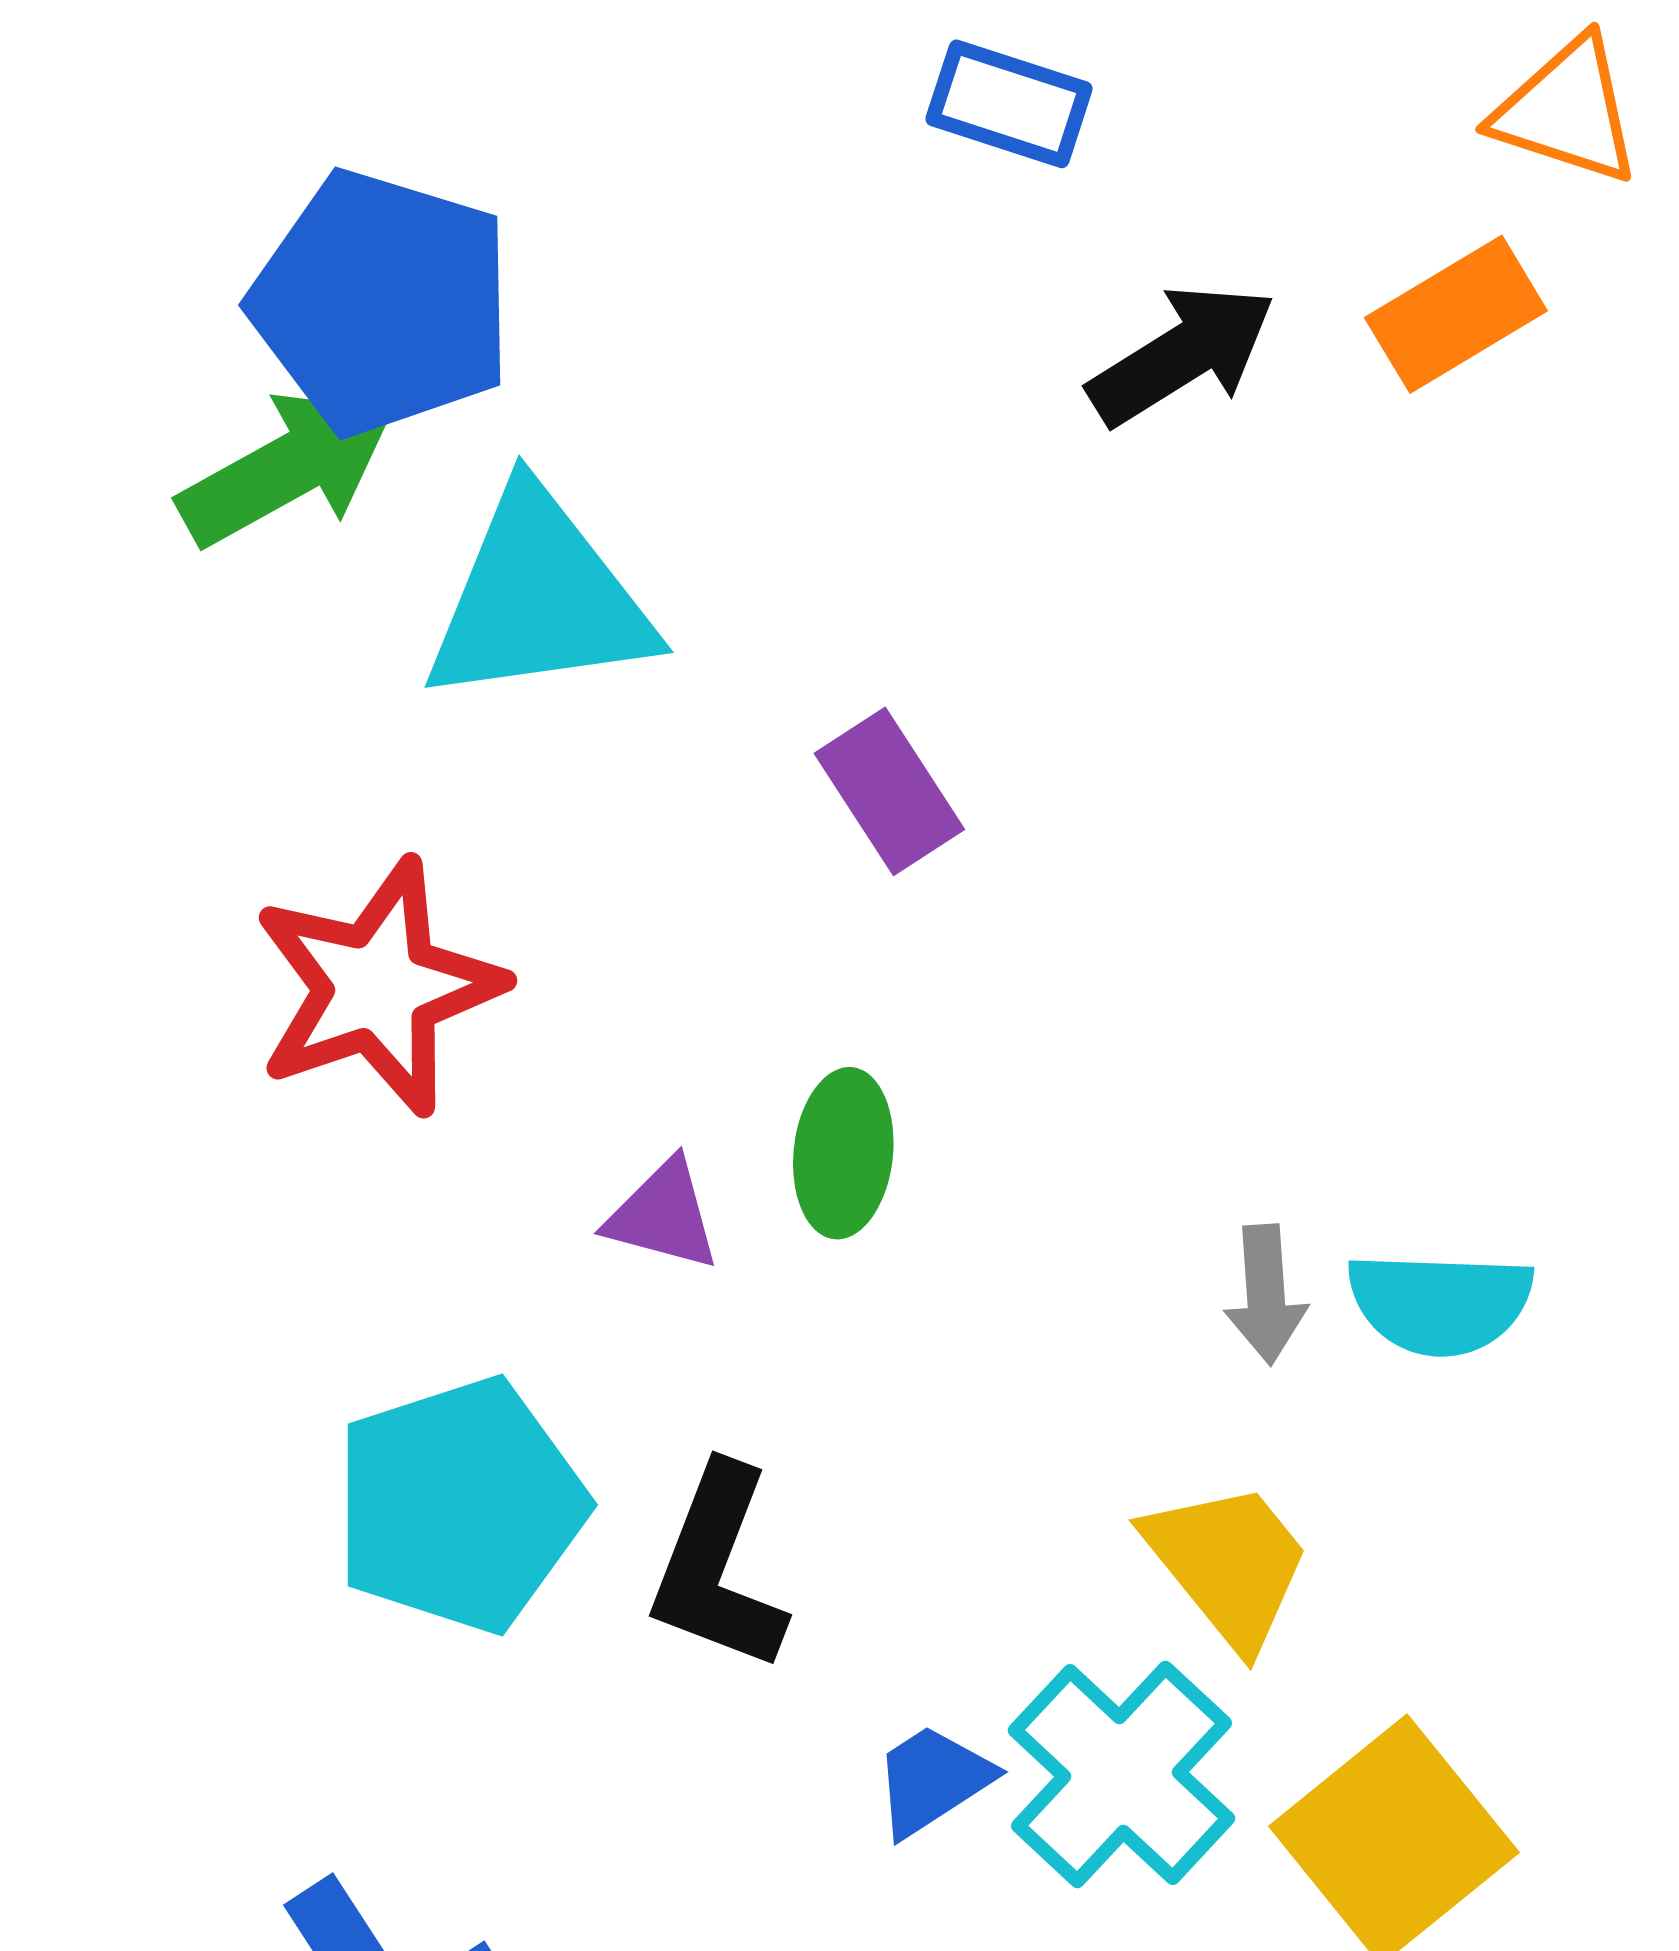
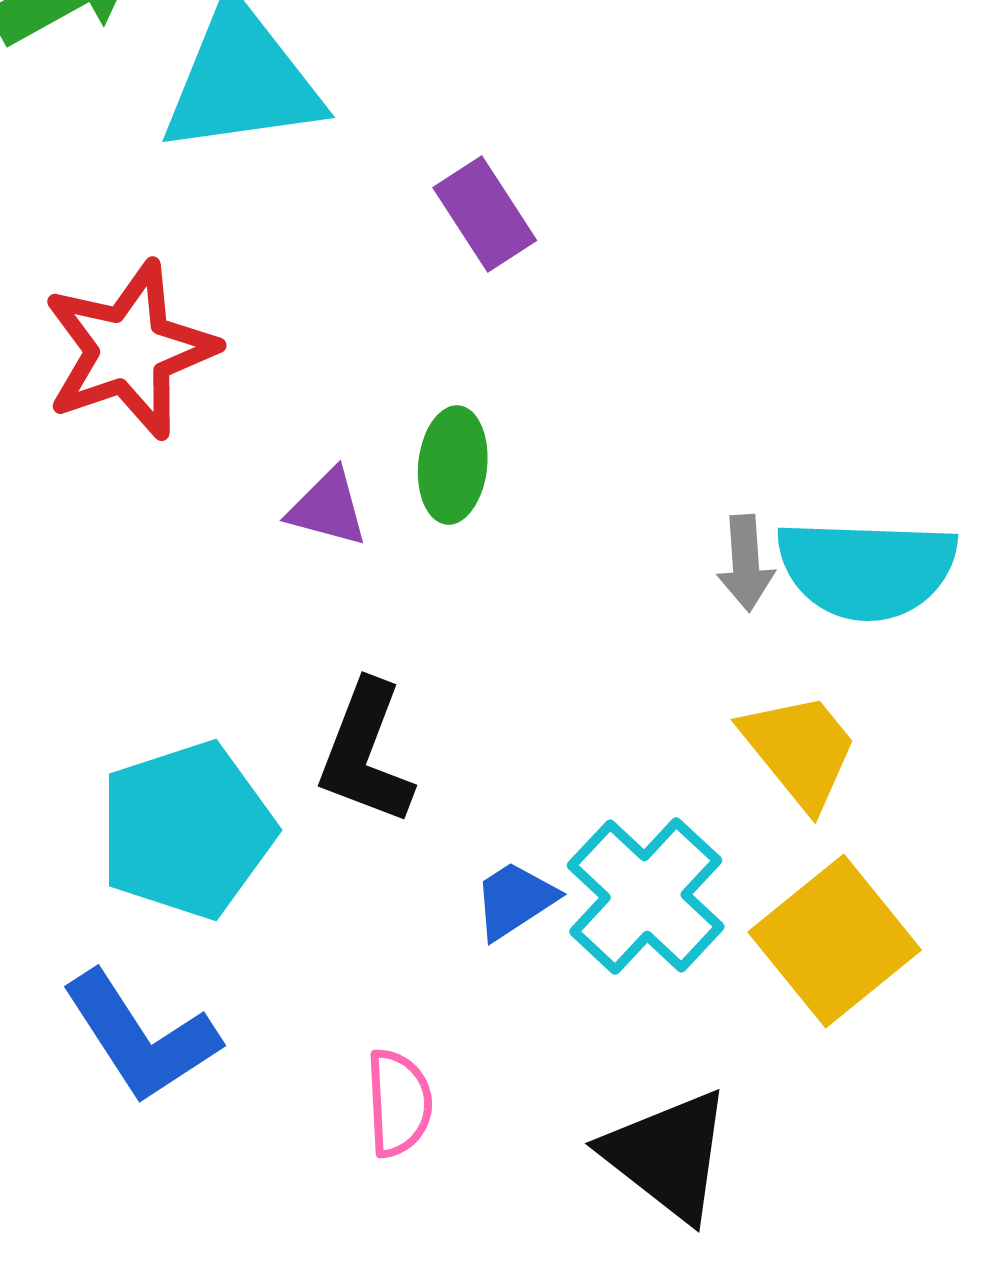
cyan semicircle: (1440, 1303) -> (867, 569), size x1.4
cyan pentagon: (460, 1505) -> (187, 830), moved
yellow trapezoid: (1228, 1564) -> (800, 750), moved

